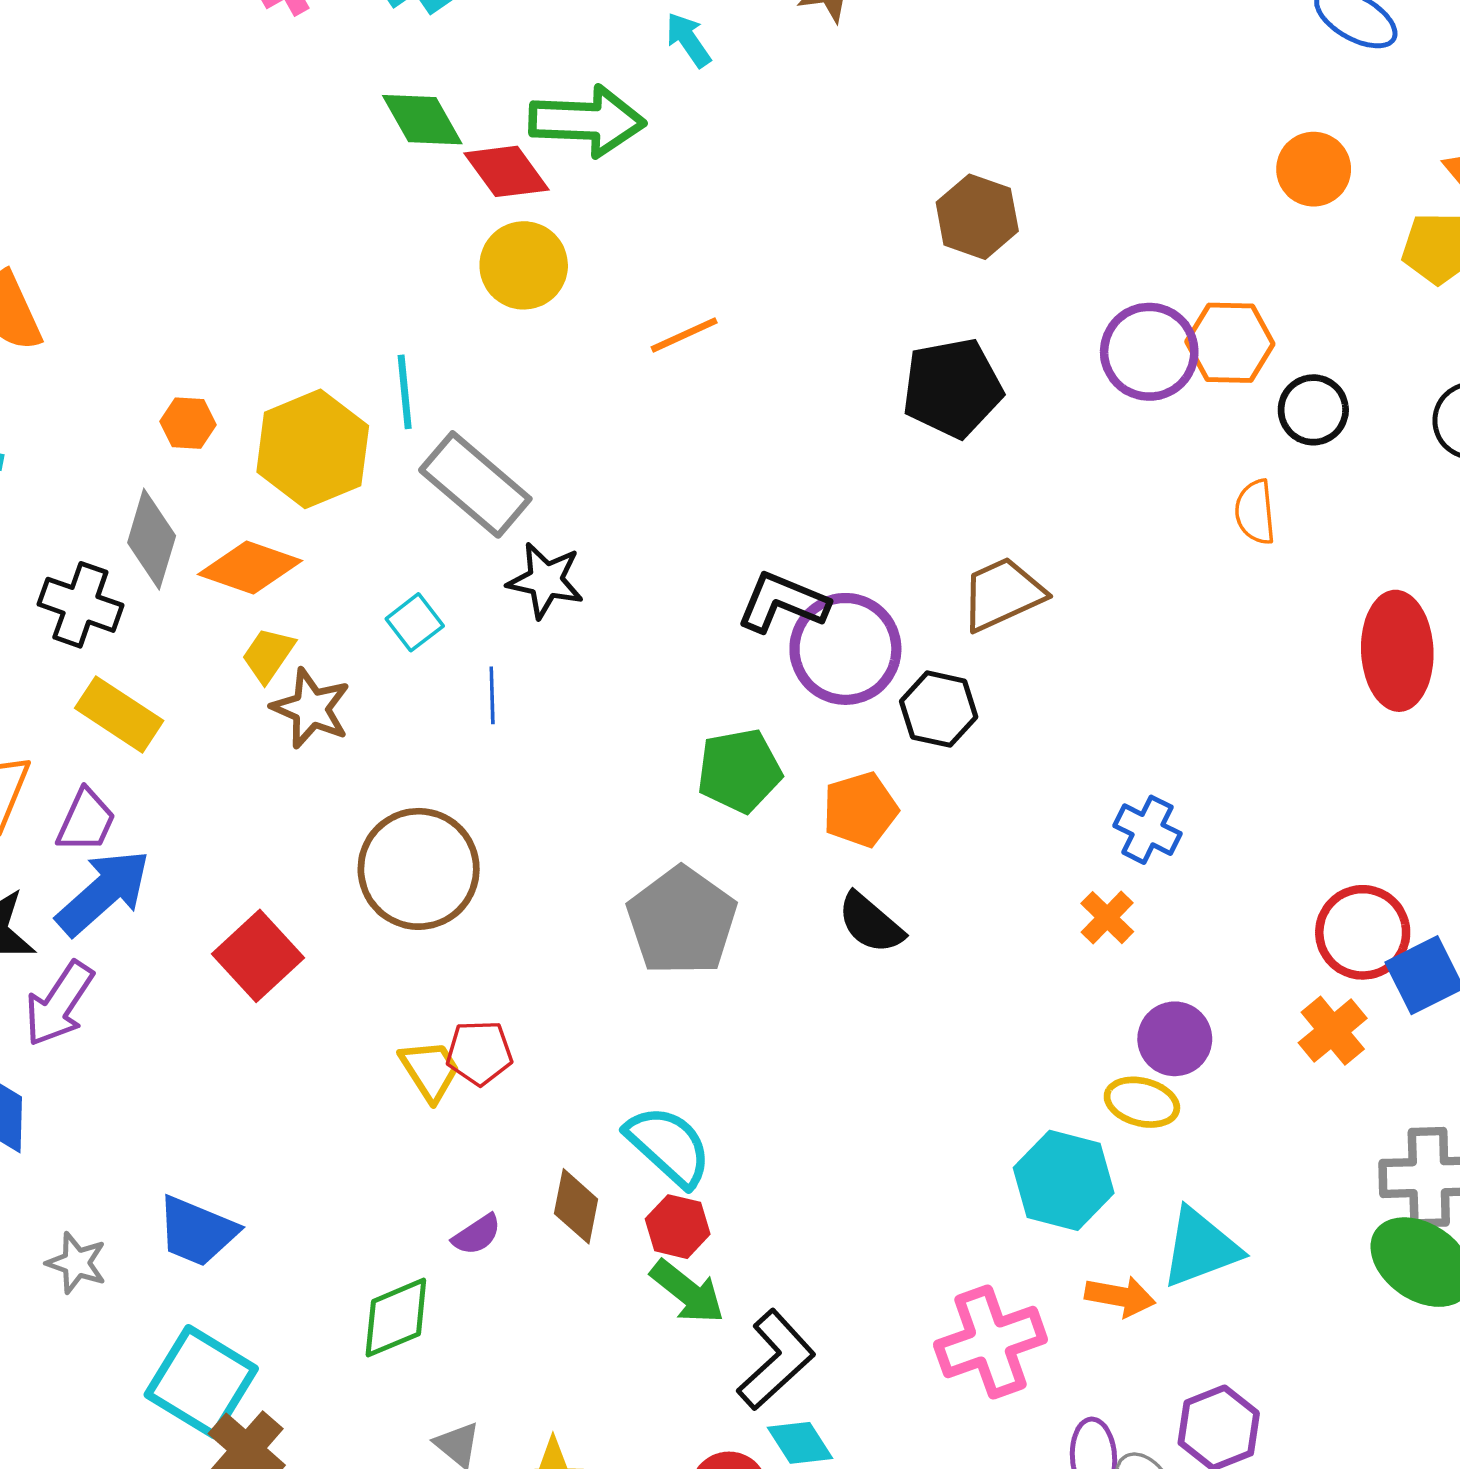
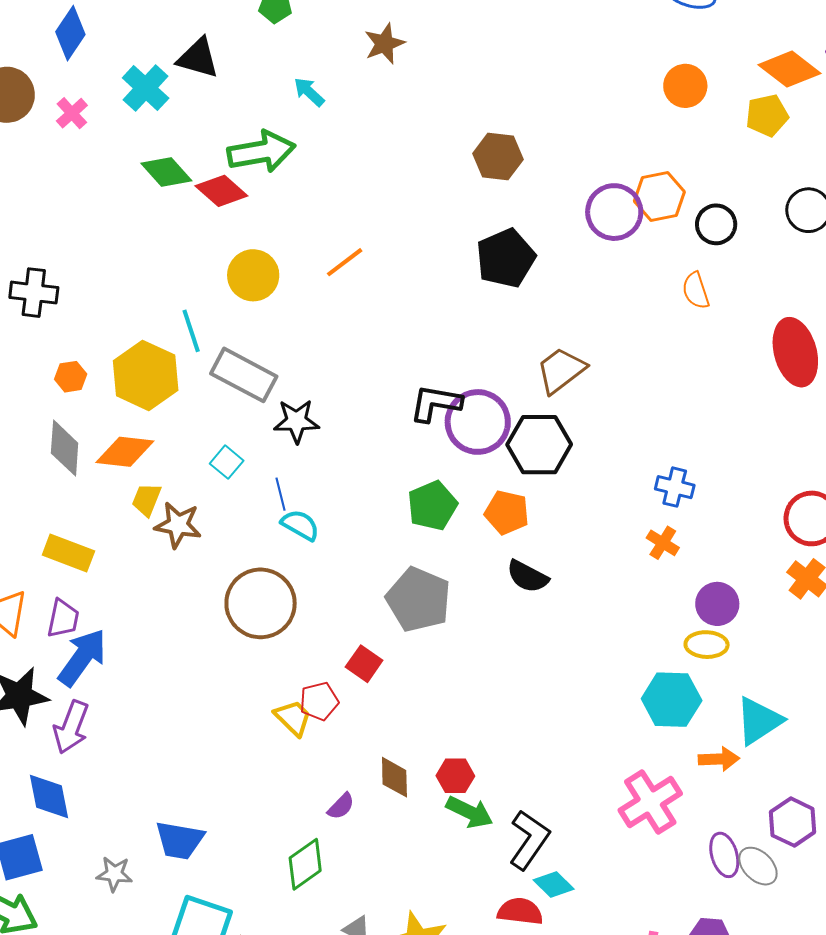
yellow circle: (524, 265) -> (253, 275), moved
black cross: (80, 605) -> (34, 293), moved
black hexagon: (939, 709) -> (539, 445), size x1.4
orange pentagon: (860, 810) -> (507, 513), turned -30
red square: (258, 956) -> (364, 664), moved, size x0.7
cyan semicircle: (669, 1146) -> (300, 525), moved, size x0.7

